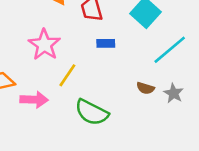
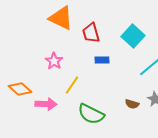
pink star: (44, 45) -> (54, 61), size x0.7
brown semicircle: (145, 88) -> (132, 104), moved

